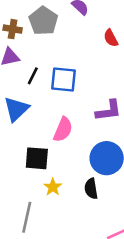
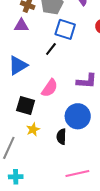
black line: (33, 76) -> (51, 49), moved
blue square: (63, 79) -> (65, 29), moved

